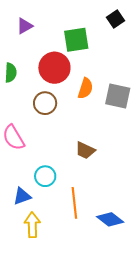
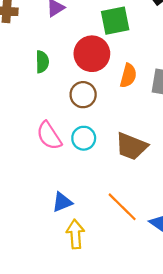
brown trapezoid: (85, 150) -> (131, 146), size x1.4
cyan circle: (45, 176) -> (84, 138), moved
orange line: (74, 203) -> (122, 207), turned -36

